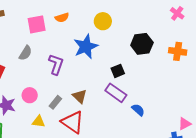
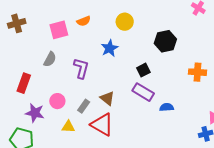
blue star: (86, 47) -> (110, 48), size x0.7
orange cross: (178, 51) -> (197, 72), moved
blue semicircle: (138, 110) -> (167, 107), turned -40

